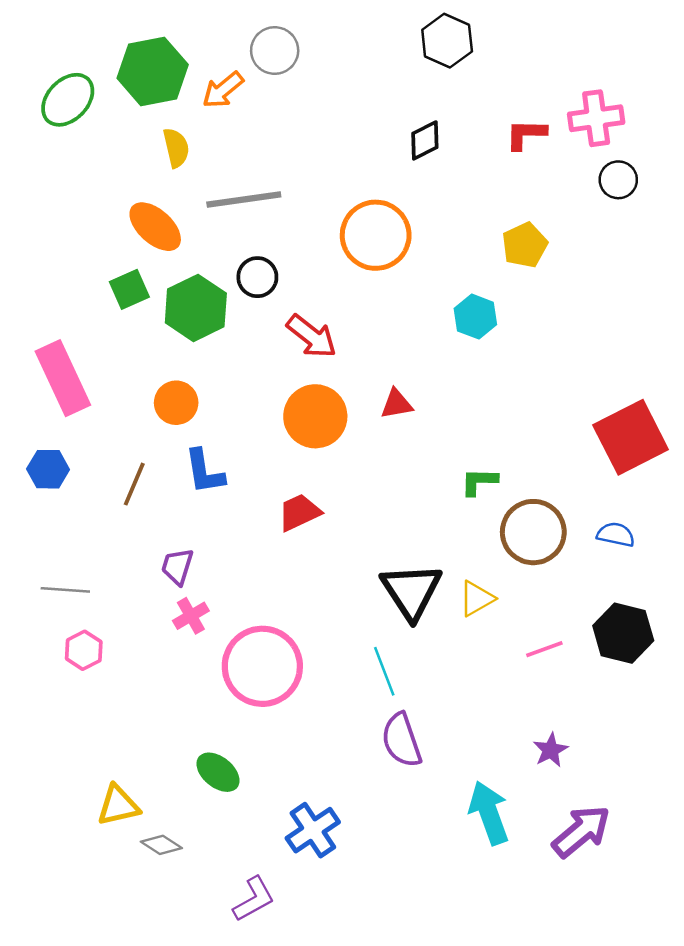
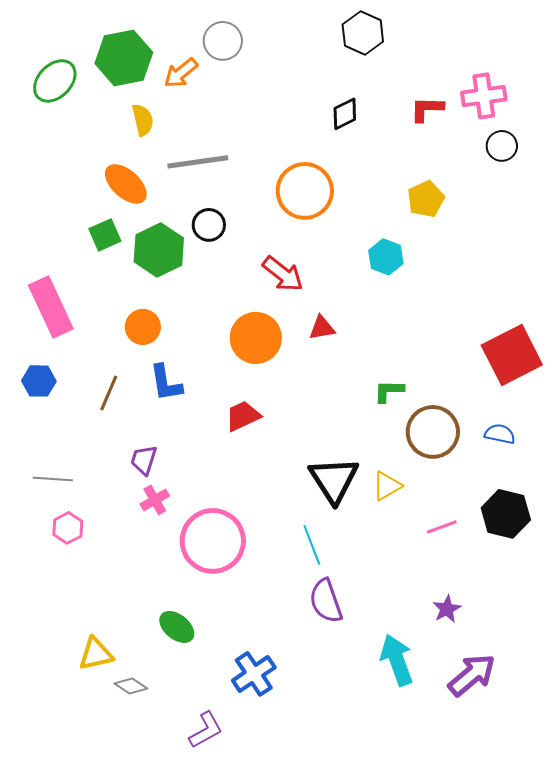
red arrow: (312, 336) -> (283, 274), moved

